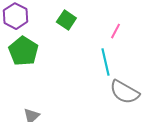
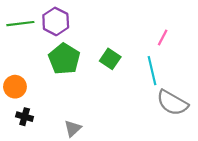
green square: (66, 20) -> (110, 59), moved

